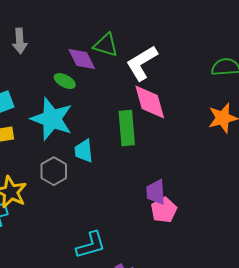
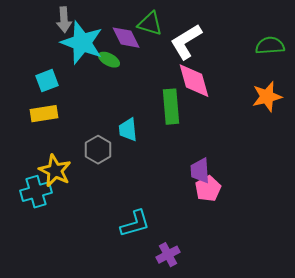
cyan star: (52, 119) -> (82, 43), moved

